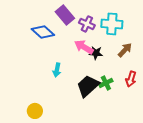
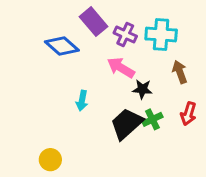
brown arrow: (125, 50) -> (180, 72), turned -63
black star: (96, 53) -> (142, 89), moved

